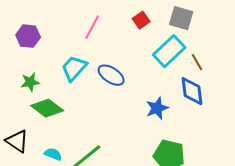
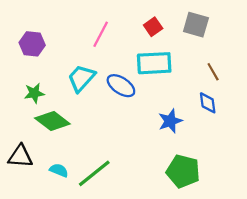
cyan rectangle: (169, 51) -> (154, 63), moved, turned 40
blue diamond: (192, 91) -> (208, 103), size x0.7
black triangle: (17, 141) -> (20, 156), turned -30

